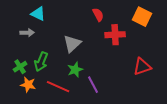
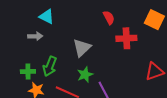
green cross: (20, 67) -> (28, 71), turned 32

